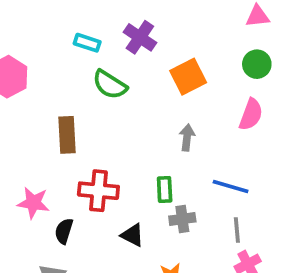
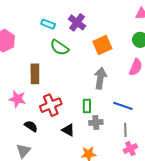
gray arrow: (187, 138) -> (100, 78), size x1.5
red cross: (98, 191) -> (51, 105), turned -30
pink star: (33, 203) -> (17, 99), moved
black semicircle: (64, 231) -> (31, 126), turned 104

